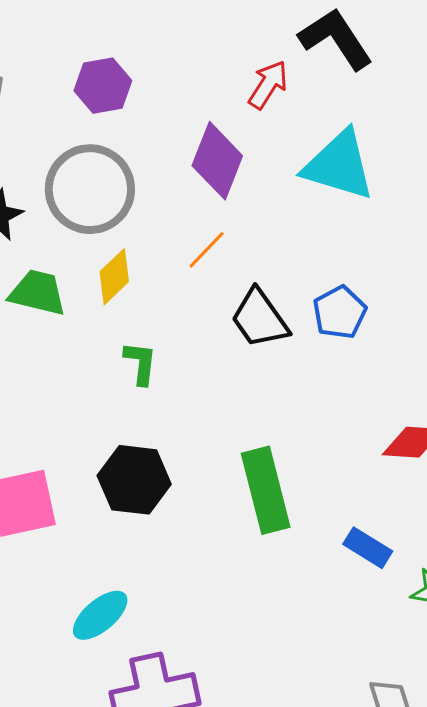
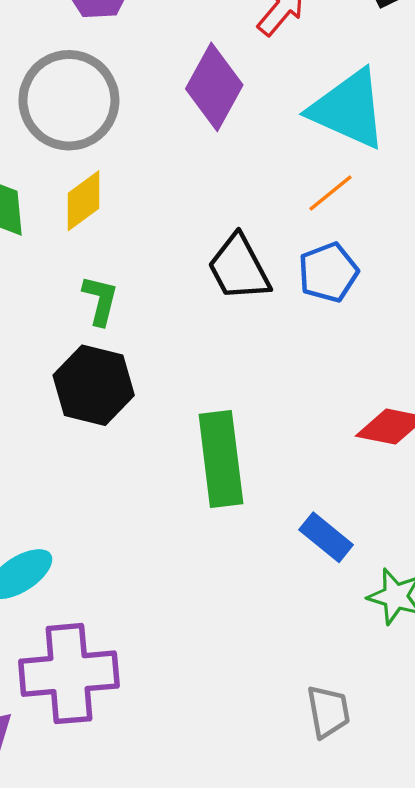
orange line: (207, 250) -> (331, 193), moved
black hexagon: (134, 480) -> (94, 385), moved

